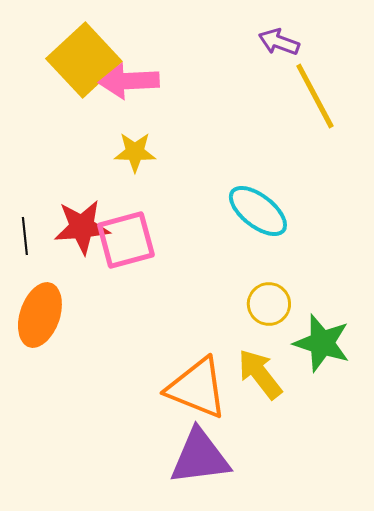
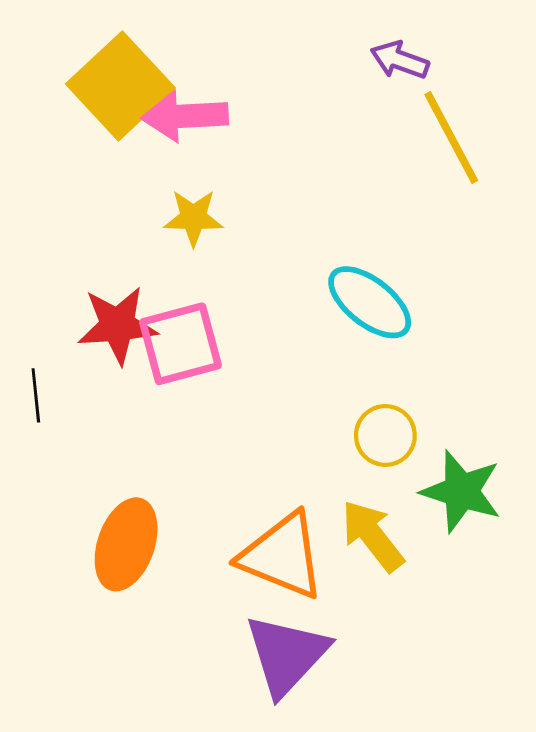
black line: (25, 236) -> (36, 395), moved
orange ellipse: (40, 315) -> (126, 544), moved
purple triangle: (200, 457) -> (287, 655), turned -40

